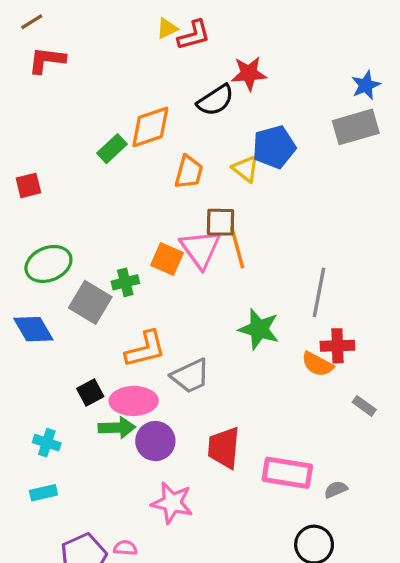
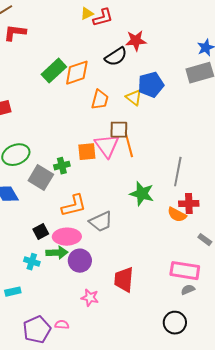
green rectangle: (112, 149) -> (54, 71), moved, size x1.4
orange square: (167, 259) -> (87, 152), turned -30
cyan cross: (47, 443) -> (32, 262), moved
red trapezoid: (224, 448) -> (124, 280), moved
pink rectangle: (287, 473) -> (185, 271), moved
pink star: (172, 503) -> (90, 298), size x0.7

